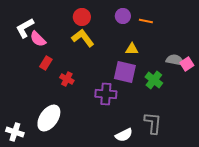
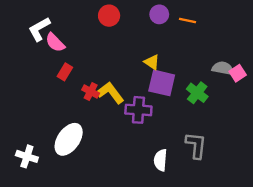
yellow L-shape: (83, 38) -> (110, 93), moved
yellow triangle: (132, 49) -> (152, 62), moved, turned 32
white semicircle: (124, 135) -> (160, 160), turned 120

